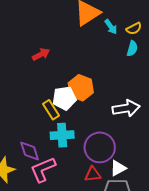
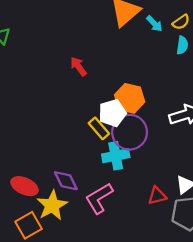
red arrow: (41, 54) -> (79, 66), turned -90
purple circle: (100, 147) -> (130, 132), moved
purple diamond: (30, 151) -> (66, 181), moved

